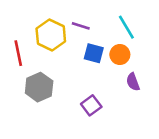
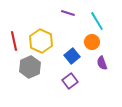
purple line: (81, 26) -> (68, 13), moved
yellow hexagon: (51, 35) -> (41, 41), moved
blue square: (94, 53) -> (72, 56), moved, turned 35

